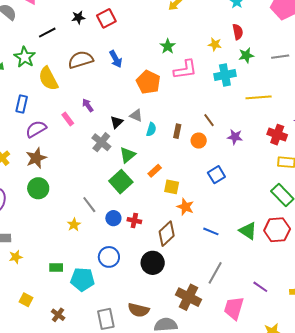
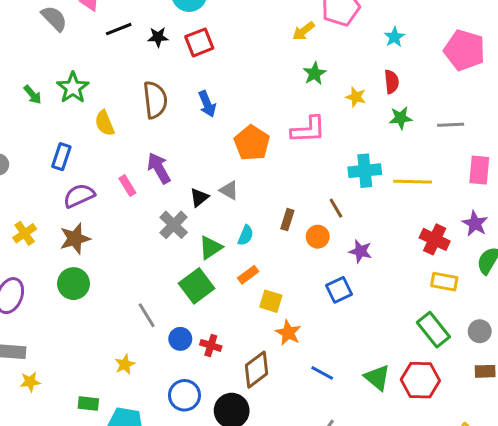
black line: (47, 33) -> (119, 29), moved
green star: (168, 46) -> (315, 74), moved
brown semicircle: (81, 60) -> (155, 100), turned 95
cyan cross: (225, 75) -> (365, 171), moved
yellow semicircle: (48, 79) -> (105, 123), size x0.7
purple arrow: (88, 105) -> (159, 168), size x1.5
cyan semicircle: (151, 129) -> (246, 235), moved
purple star: (235, 137) -> (360, 251), moved
yellow star: (74, 225) -> (125, 364), moved
blue circle: (109, 257) -> (185, 395), moved

